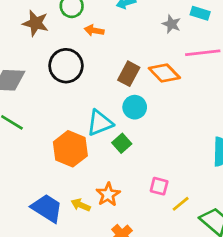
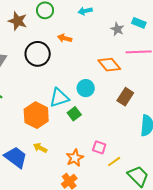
orange arrow: (94, 30) -> (65, 38), moved
brown rectangle: (129, 74) -> (125, 97), moved
orange star: (108, 194) -> (75, 158), moved
yellow arrow: (81, 205) -> (40, 148), moved

